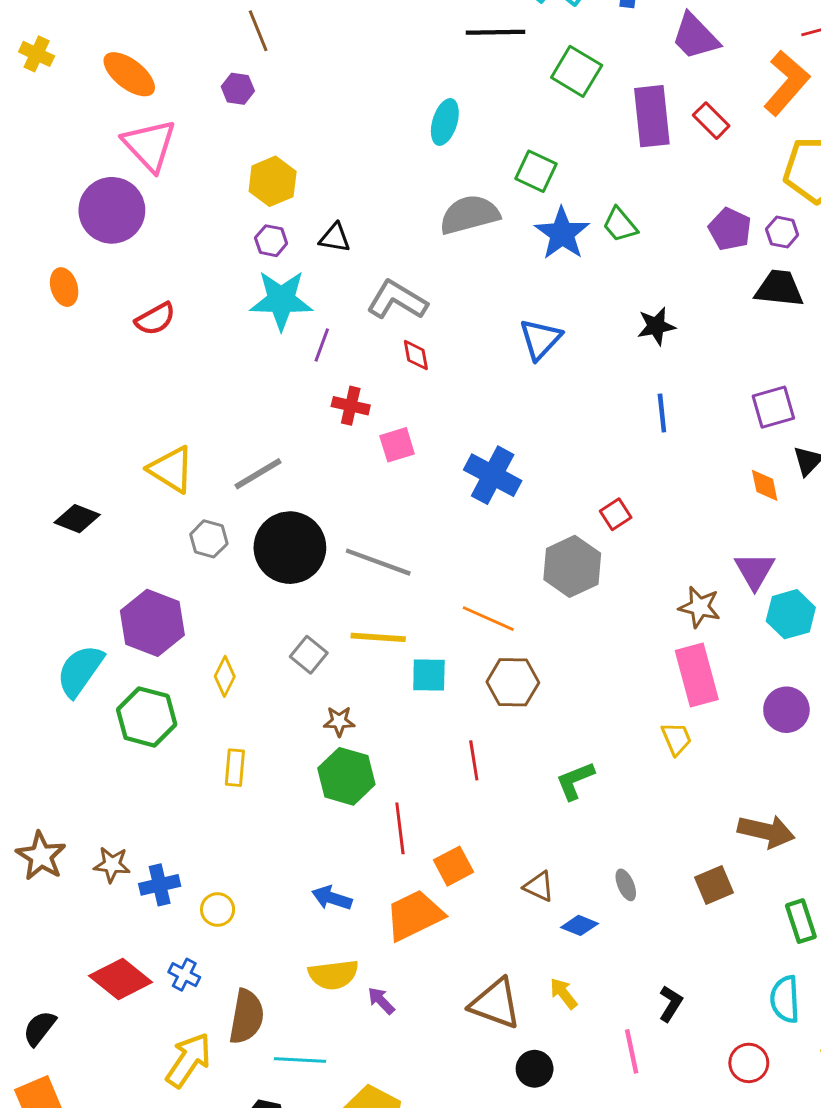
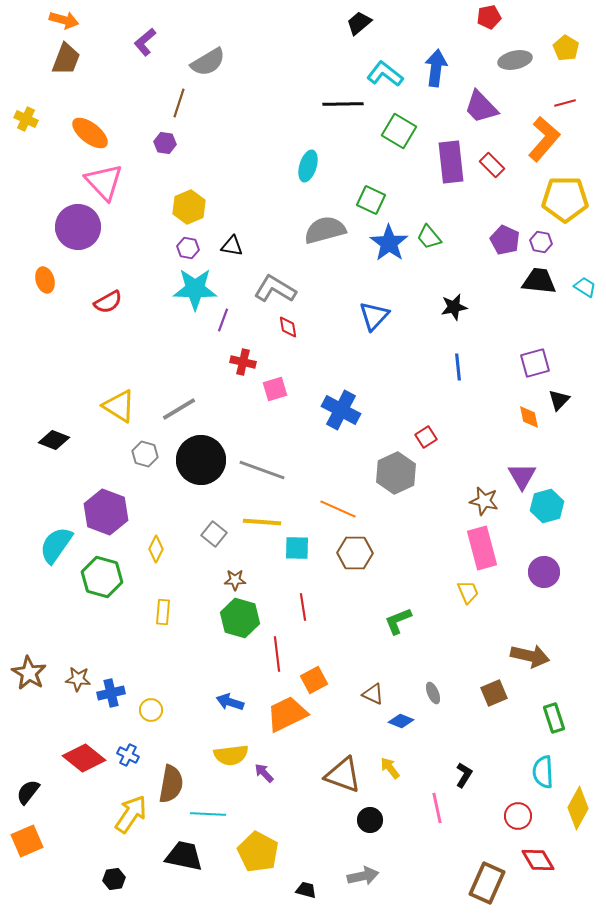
brown line: (258, 31) -> (179, 103), turned 40
red line: (474, 760) -> (303, 607), moved

